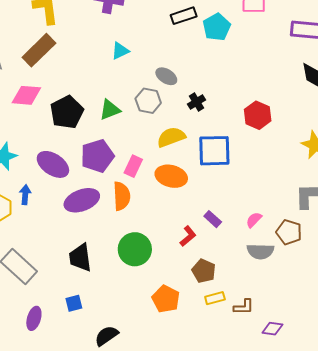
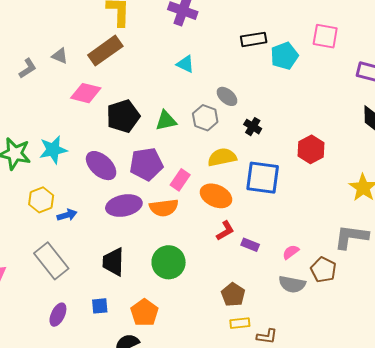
cyan triangle: (120, 51) -> (185, 64), turned 42
black cross: (196, 102) -> (253, 127), turned -36
blue arrow: (25, 195) -> (67, 215), moved, turned 60
orange semicircle: (122, 196) -> (164, 208), turned 76
purple rectangle: (213, 219) -> (250, 245), turned -30
red L-shape: (188, 236) -> (225, 231), moved
orange pentagon: (166, 299) -> (144, 313), moved

